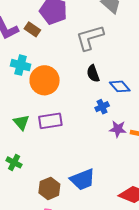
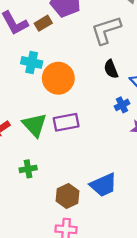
brown rectangle: (32, 29) -> (43, 23), turned -63
green triangle: (21, 122) -> (35, 125), size x1.4
green cross: (14, 162) -> (28, 169), turned -35

